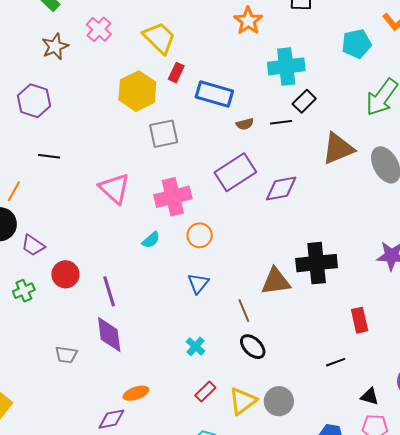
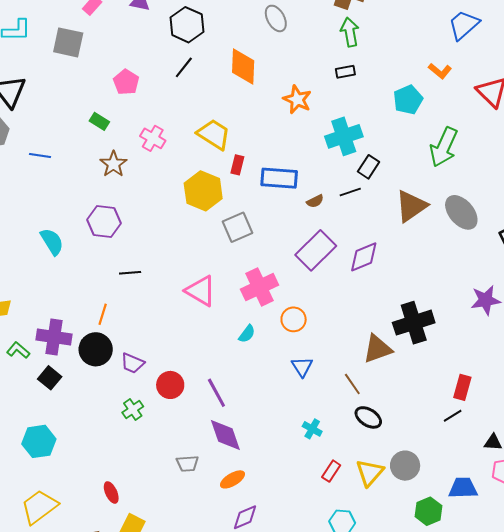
red rectangle: (360, 320) -> (462, 387), moved, turned 40
orange ellipse: (136, 393) -> (233, 479), moved

